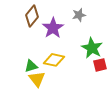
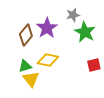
brown diamond: (32, 16) -> (26, 35), moved
green star: (92, 48) -> (85, 32), moved

